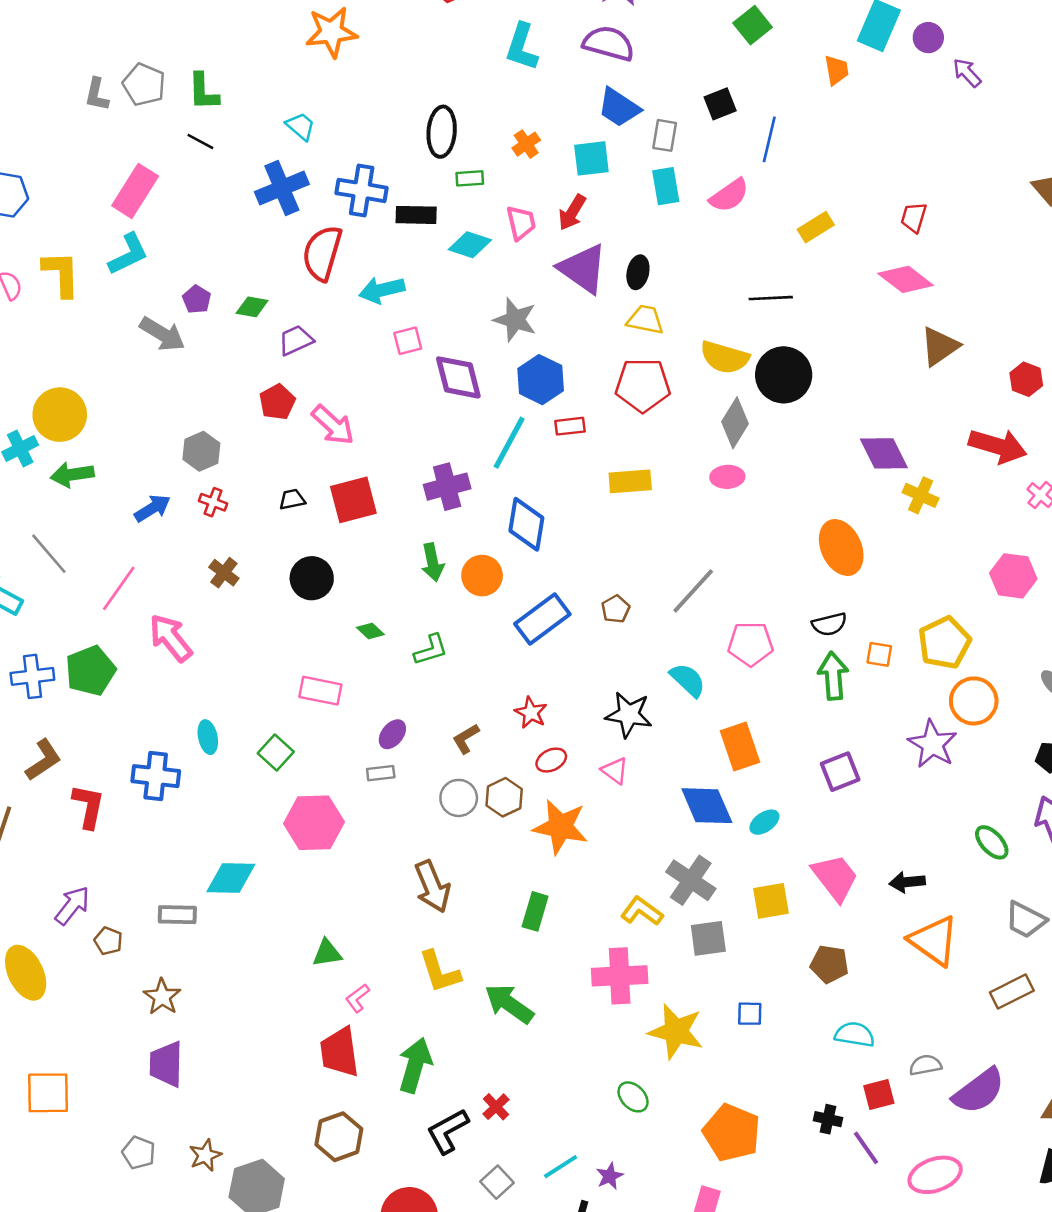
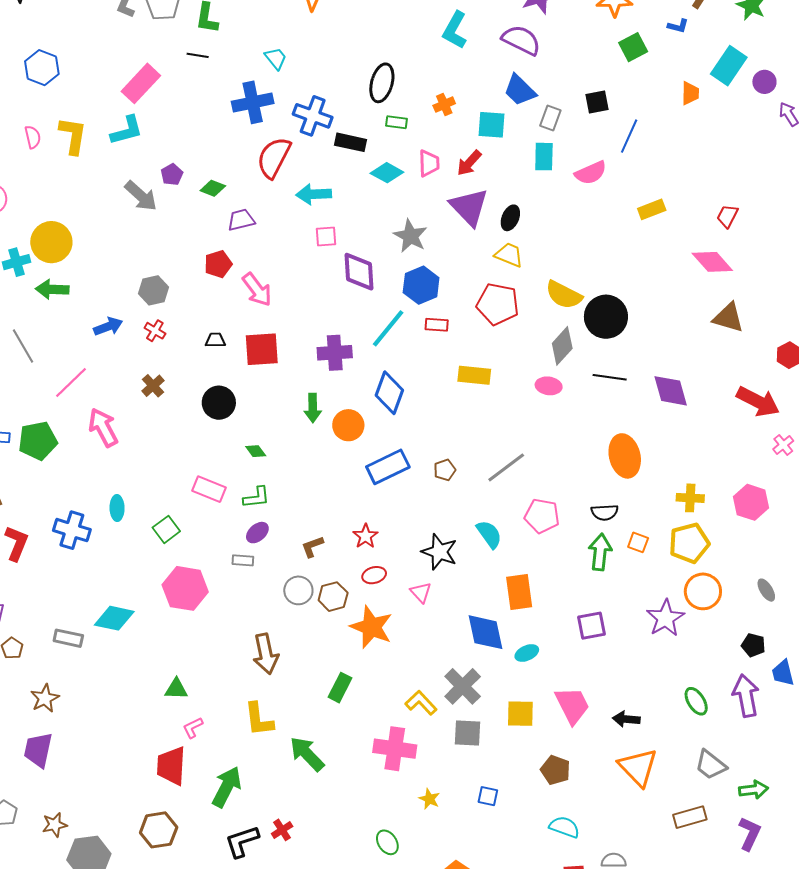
black line: (200, 141) -> (198, 55), turned -30
black line: (771, 298) -> (610, 377), moved
brown triangle: (940, 346) -> (728, 318), turned 40
yellow cross: (921, 495) -> (690, 498), moved, turned -32
green L-shape: (431, 650) -> (257, 497), moved
yellow star: (676, 1031) -> (429, 799), size x0.5

